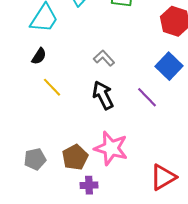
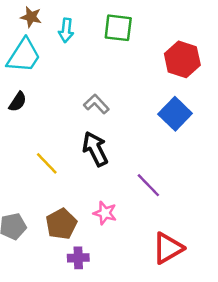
yellow line: (52, 87) -> (47, 163), moved
purple line: (147, 97) -> (148, 185), moved
pink star: (111, 148) -> (105, 213), size x0.6

